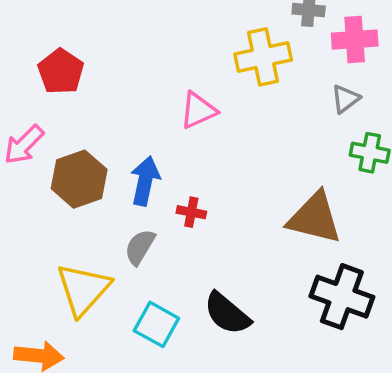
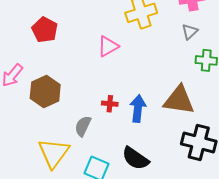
red pentagon: (61, 71) -> (45, 30), moved
blue arrow: (145, 181) -> (138, 108), moved

